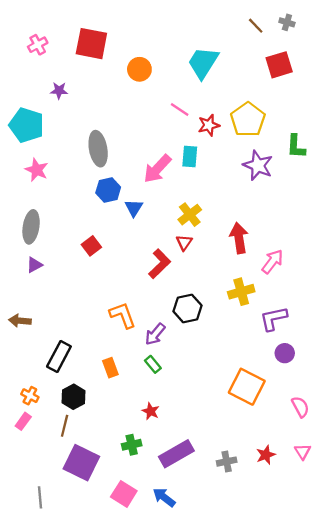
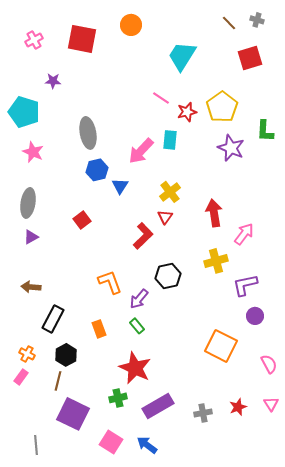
orange circle: (139, 69) -> (131, 25), moved
brown arrow: (20, 321) -> (31, 287), moved
red star: (151, 411) -> (135, 368), size x2.0

